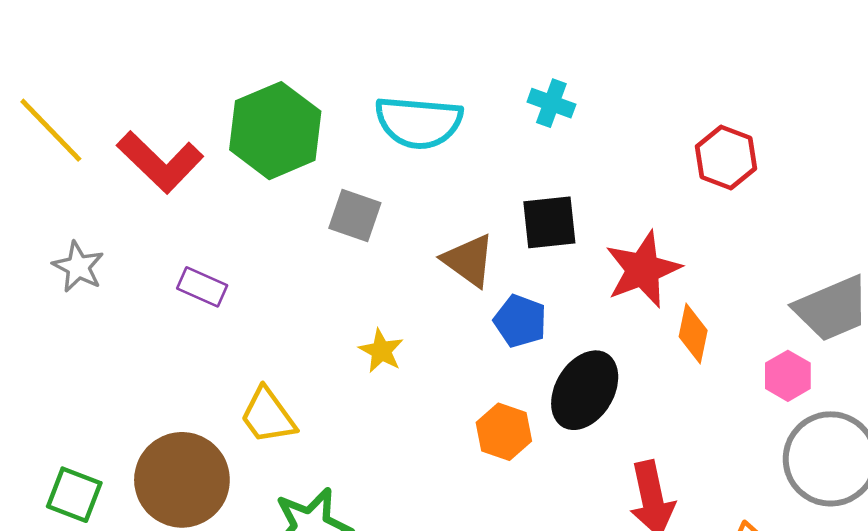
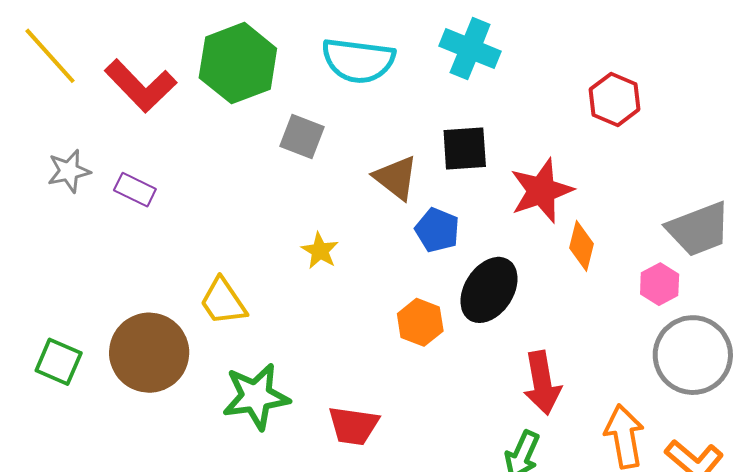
cyan cross: (551, 103) -> (470, 49), size x1.5
gray star: (78, 267) -> (69, 171), turned 30
purple rectangle: (202, 287) -> (135, 190), moved

